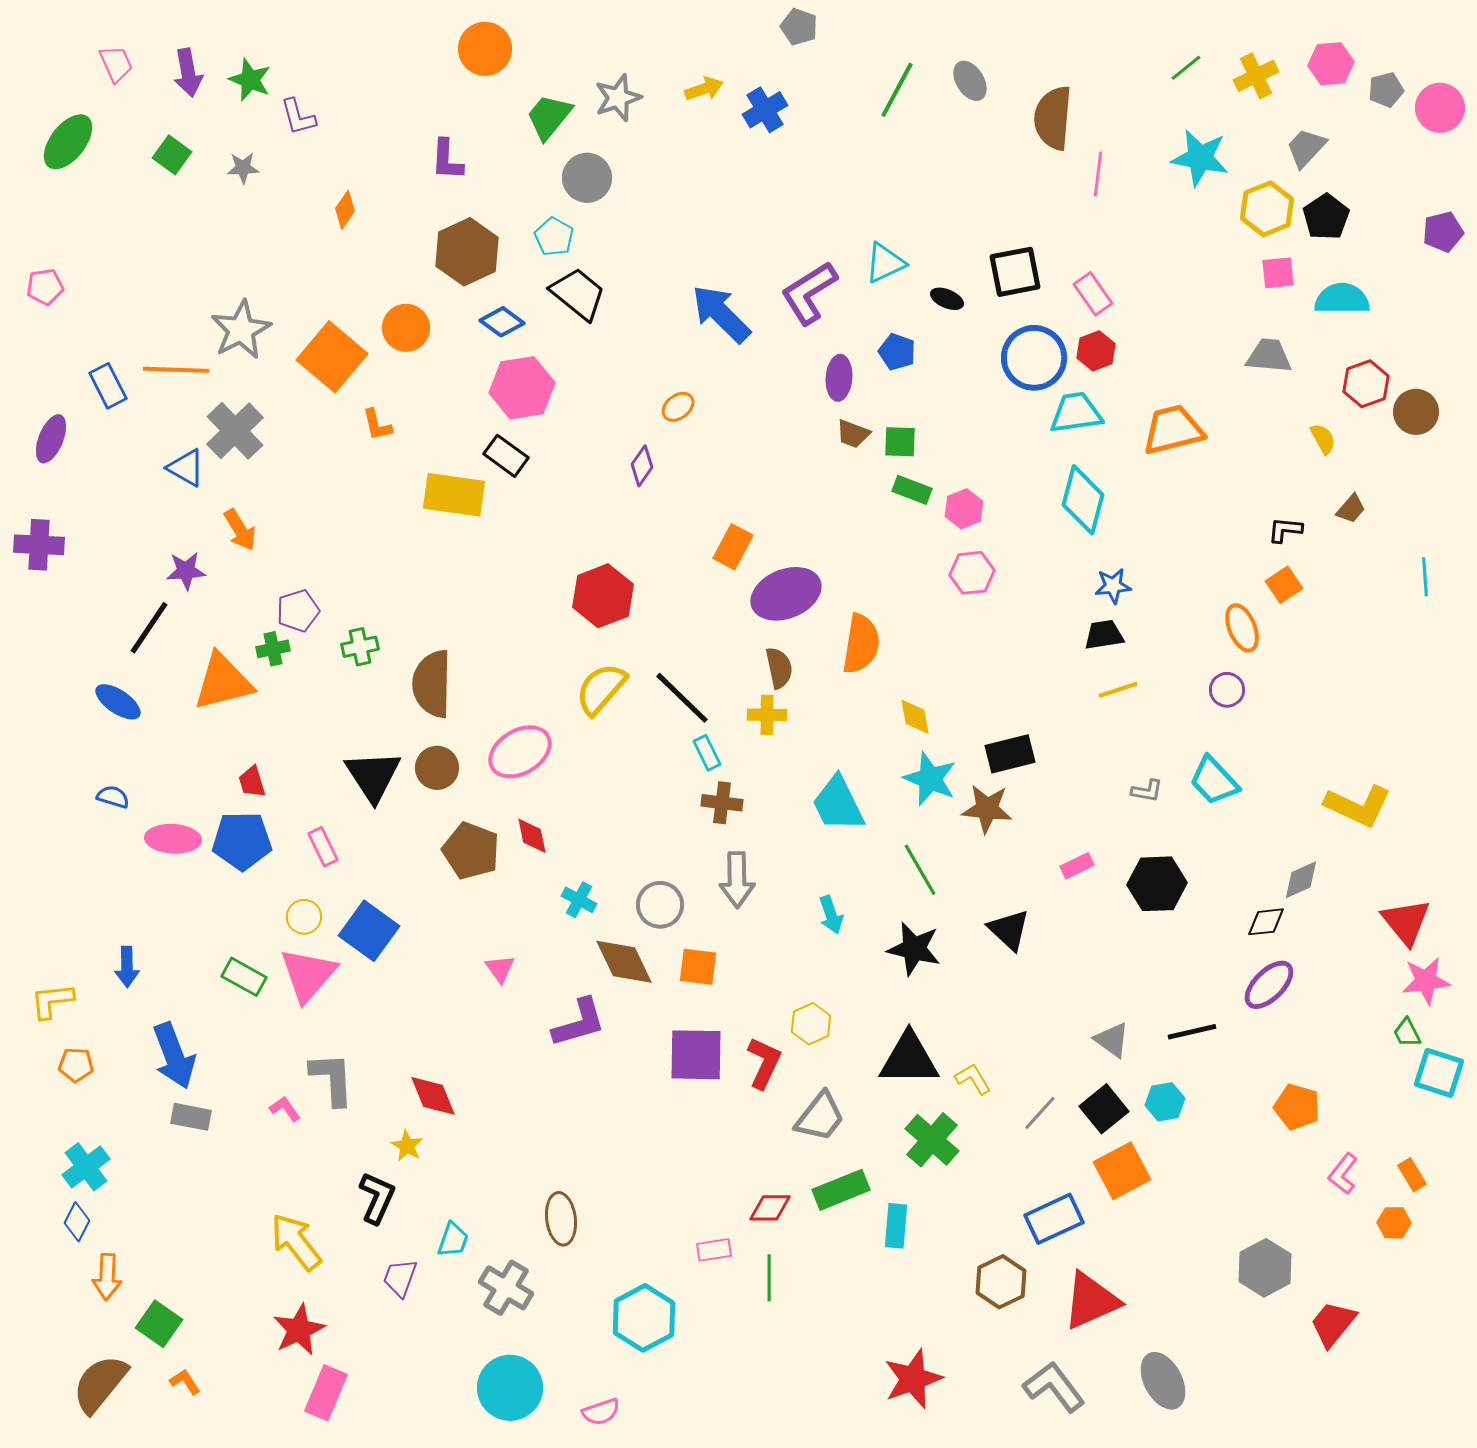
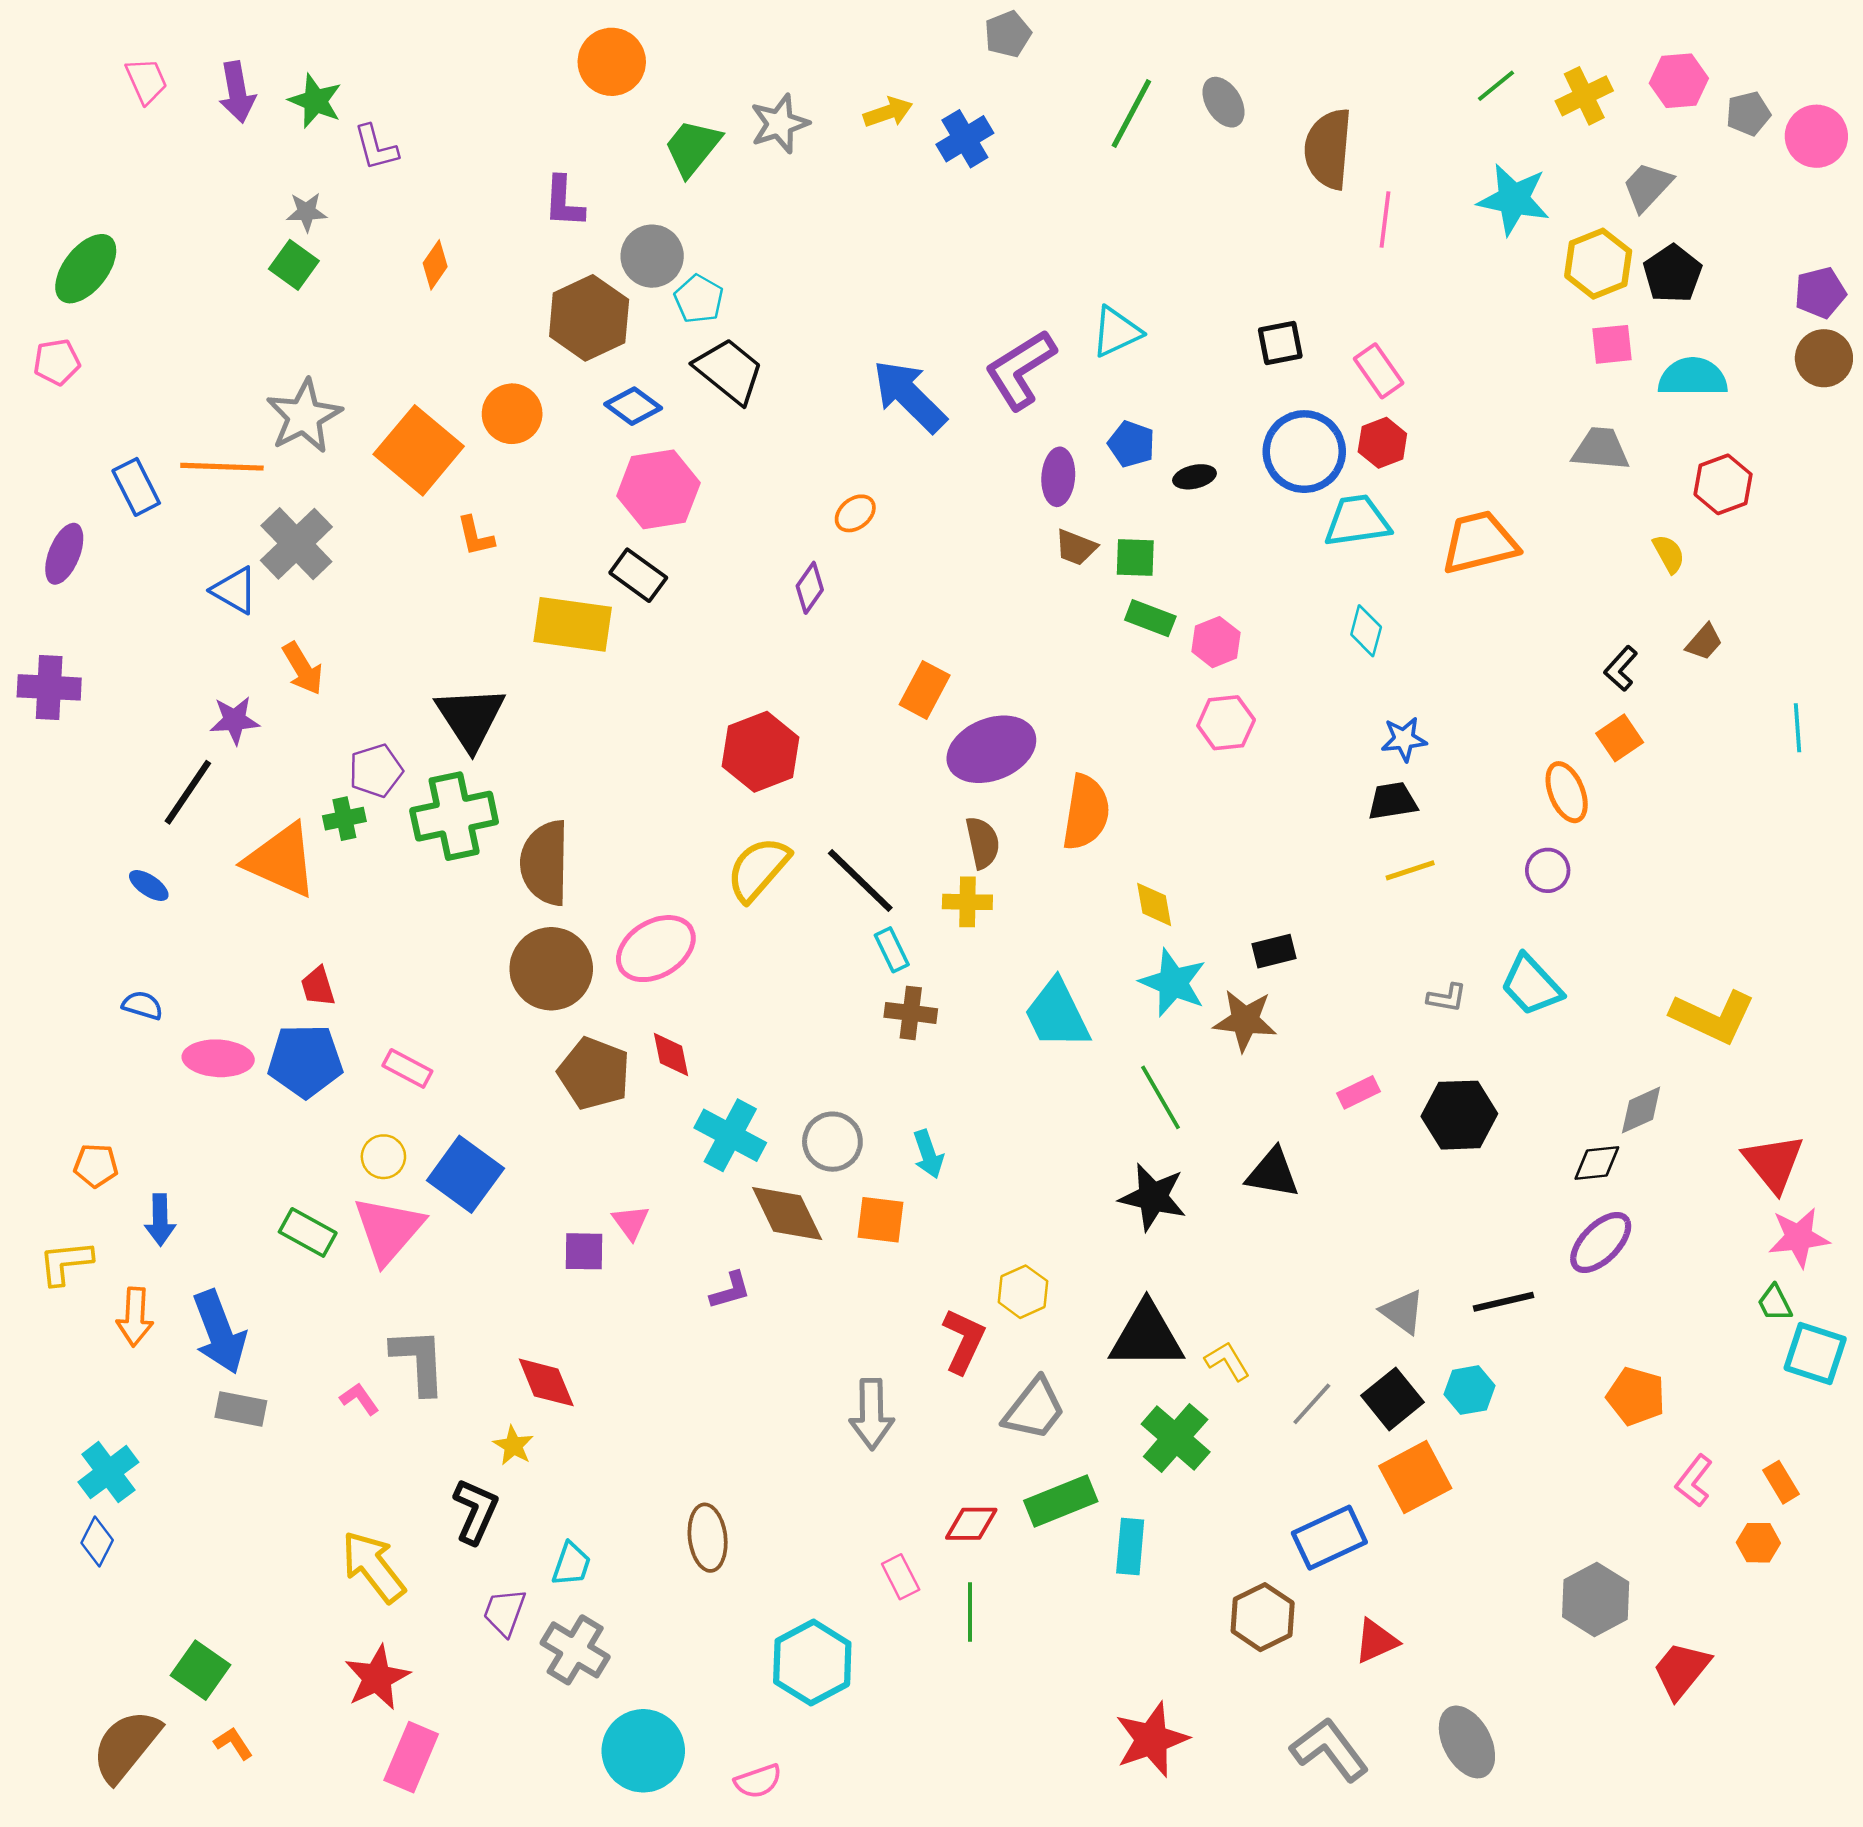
gray pentagon: (799, 27) -> (1008, 34), turned 30
green ellipse: (68, 142) -> (86, 269), moved
green square: (172, 155) -> (294, 265), moved
gray circle: (587, 178) -> (652, 256), moved
black square: (1015, 272) -> (1280, 343), size x0.7
black ellipse: (947, 299) -> (1195, 477), moved, turned -36
brown circle: (1416, 412) -> (1824, 358), moved
cyan diamond: (1083, 500) -> (1366, 631), size x0.6
black L-shape: (1285, 530) -> (1621, 669), turned -54
green cross: (360, 647) -> (454, 816), size x1.8
orange triangle: (223, 682) -> (281, 860), turned 38
blue ellipse: (118, 702) -> (149, 885), size x0.7
black rectangle: (1010, 754) -> (1274, 951), size x0.7
brown circle: (437, 768) -> (551, 969), size x1.5
black triangle: (373, 776) -> (470, 718), moved
pink rectangle: (323, 847) -> (407, 1068), turned -36
gray arrow: (737, 880) -> (872, 1414), moved
cyan cross: (579, 900) -> (730, 1135), size x1.6
cyan arrow: (831, 915) -> (928, 1154), moved
black triangle: (1009, 930) -> (1273, 1173), turned -33
purple L-shape: (579, 1023) -> (730, 1290), size x0.6
purple square: (696, 1055) -> (584, 1251), moved, size x0.6
orange pentagon: (76, 1065) -> (96, 1166), moved
pink rectangle: (714, 1250) -> (901, 1577), turned 72
orange arrow: (107, 1277) -> (135, 1317), moved
gray cross: (506, 1288) -> (575, 1650), moved
red triangle: (1091, 1301) -> (1376, 1641), size x0.6

